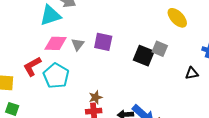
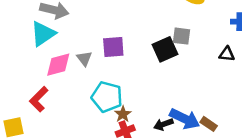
black square: (144, 56) -> (165, 49), turned -30
black triangle: (192, 73) -> (227, 54), turned 32
cyan pentagon: (56, 76) -> (107, 97), moved

